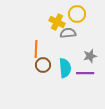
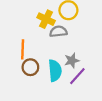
gray star: (90, 56) -> (72, 61), moved
purple line: (85, 73) -> (77, 76), turned -48

